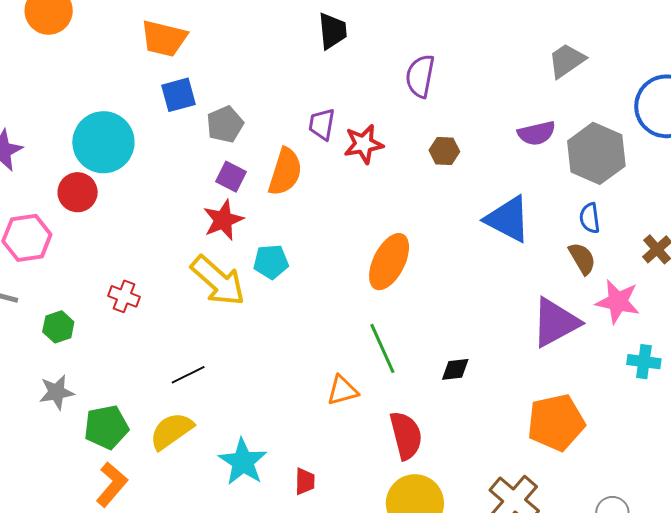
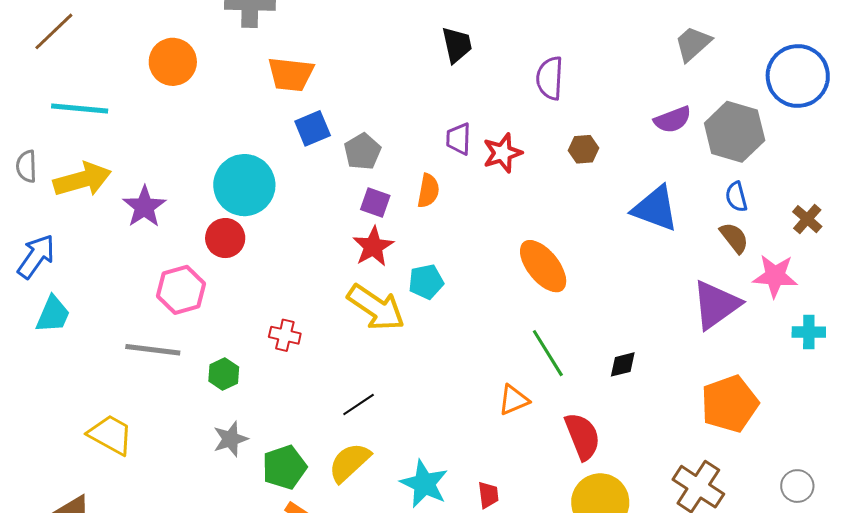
orange semicircle: (285, 172) -> (428, 191), size x0.7
orange ellipse: (389, 262) -> (543, 266), turned -58

